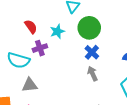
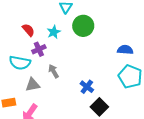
blue cross: (92, 52) -> (87, 87), moved
gray arrow: (93, 74) -> (54, 71), moved

